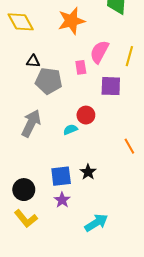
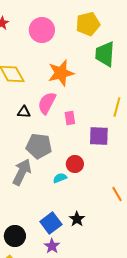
pink semicircle: (99, 52) -> (47, 103), moved
gray pentagon: (49, 81) -> (39, 146), moved
blue square: (61, 176) -> (51, 223), turned -30

